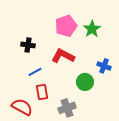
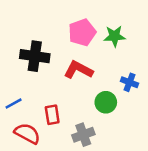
green star: (92, 29) -> (115, 36), turned 30
black cross: (28, 45) -> (35, 56), size x1.6
blue line: (35, 72) -> (14, 104), moved

